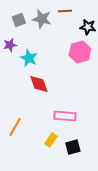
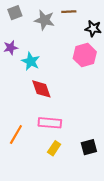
gray square: (19, 20) -> (15, 13), moved
pink rectangle: (65, 116) -> (50, 123), moved
black square: (73, 147) -> (89, 147), moved

